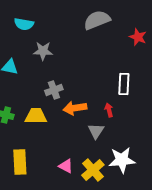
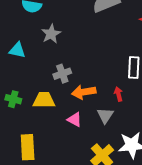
gray star: (43, 51) -> (51, 34), turned -30
pink triangle: (66, 166) -> (75, 120), moved

